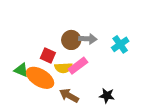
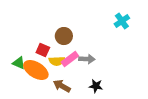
gray arrow: (88, 39) -> (87, 59), moved
cyan cross: (120, 44) -> (122, 21), moved

